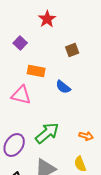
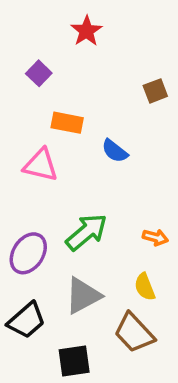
brown square: (72, 50) -> (155, 91), moved

